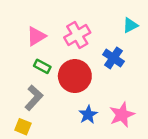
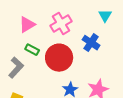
cyan triangle: (130, 25) -> (105, 16), turned -32
gray L-shape: (34, 98) -> (16, 68), moved

